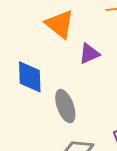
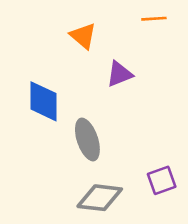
orange triangle: (60, 24) -> (83, 36), size x0.7

